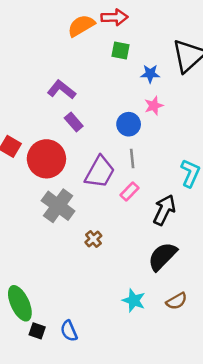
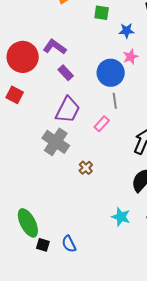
blue circle: (129, 124) -> (111, 73), size x1.4
red circle: (46, 159) -> (23, 57), moved
purple trapezoid: (100, 172) -> (68, 110), moved
pink rectangle: (130, 192) -> (102, 124), moved

